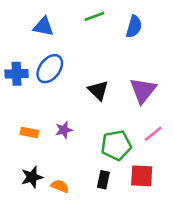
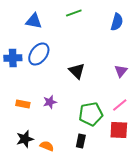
blue semicircle: (134, 27) -> (117, 22), moved
purple triangle: (143, 90) -> (121, 71), moved, size x0.6
red square: (142, 176) -> (119, 130), moved

